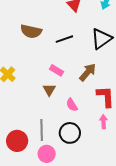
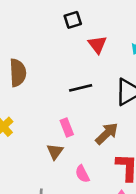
brown semicircle: (31, 31) -> (18, 73), moved, turned -110
pink rectangle: (57, 70) -> (67, 127), turned 32

